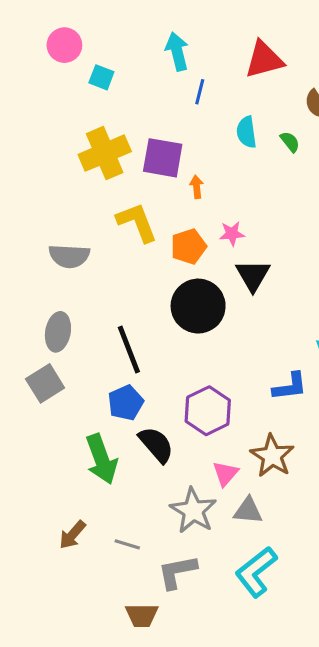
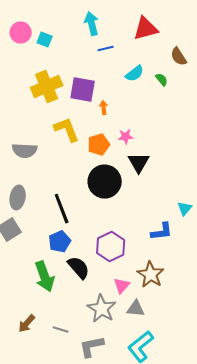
pink circle: (64, 45) -> (21, 33), moved
blue line: (200, 92) -> (106, 49), turned 63
cyan semicircle: (246, 132) -> (135, 74), turned -120

